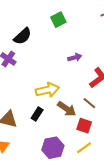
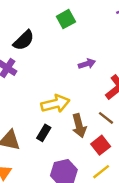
brown arrow: (67, 109) -> (79, 126), turned 42
red square: (84, 126) -> (101, 145), turned 35

